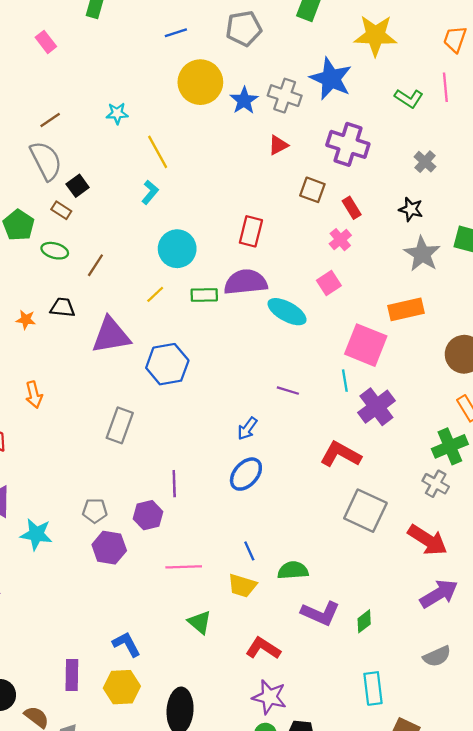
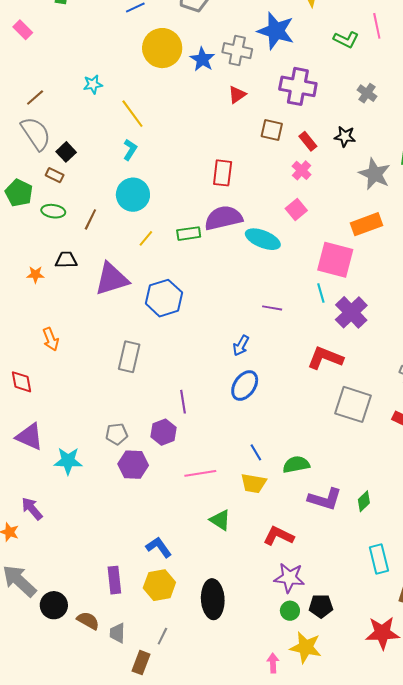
black star: (411, 209) -> (345, 137), moved
cyan circle: (177, 249) -> (133, 195), moved

